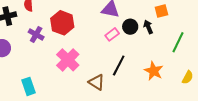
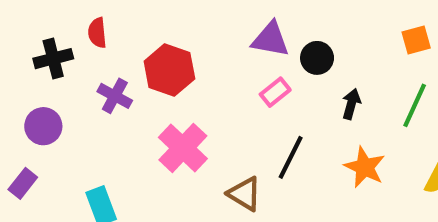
orange square: (161, 11) -> (416, 40), moved
black circle: (130, 27) -> (317, 58), moved
black arrow: (148, 27) -> (351, 104), moved, turned 40

